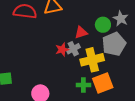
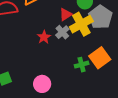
red star: (62, 50) -> (44, 37), moved
yellow cross: (92, 60) -> (81, 24), moved

